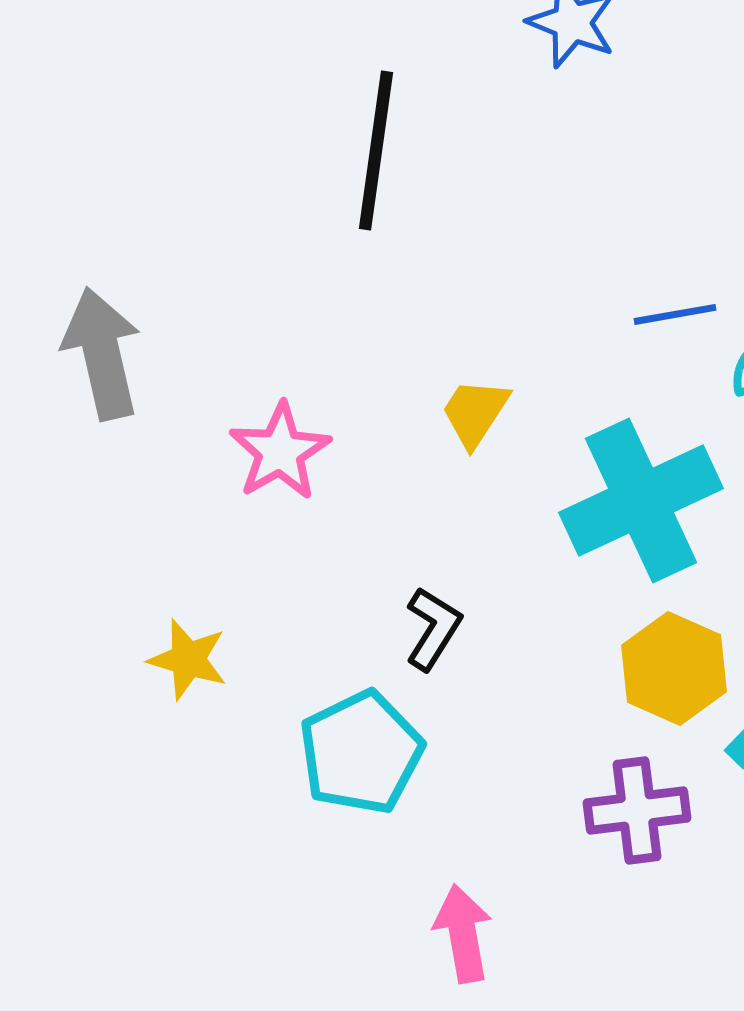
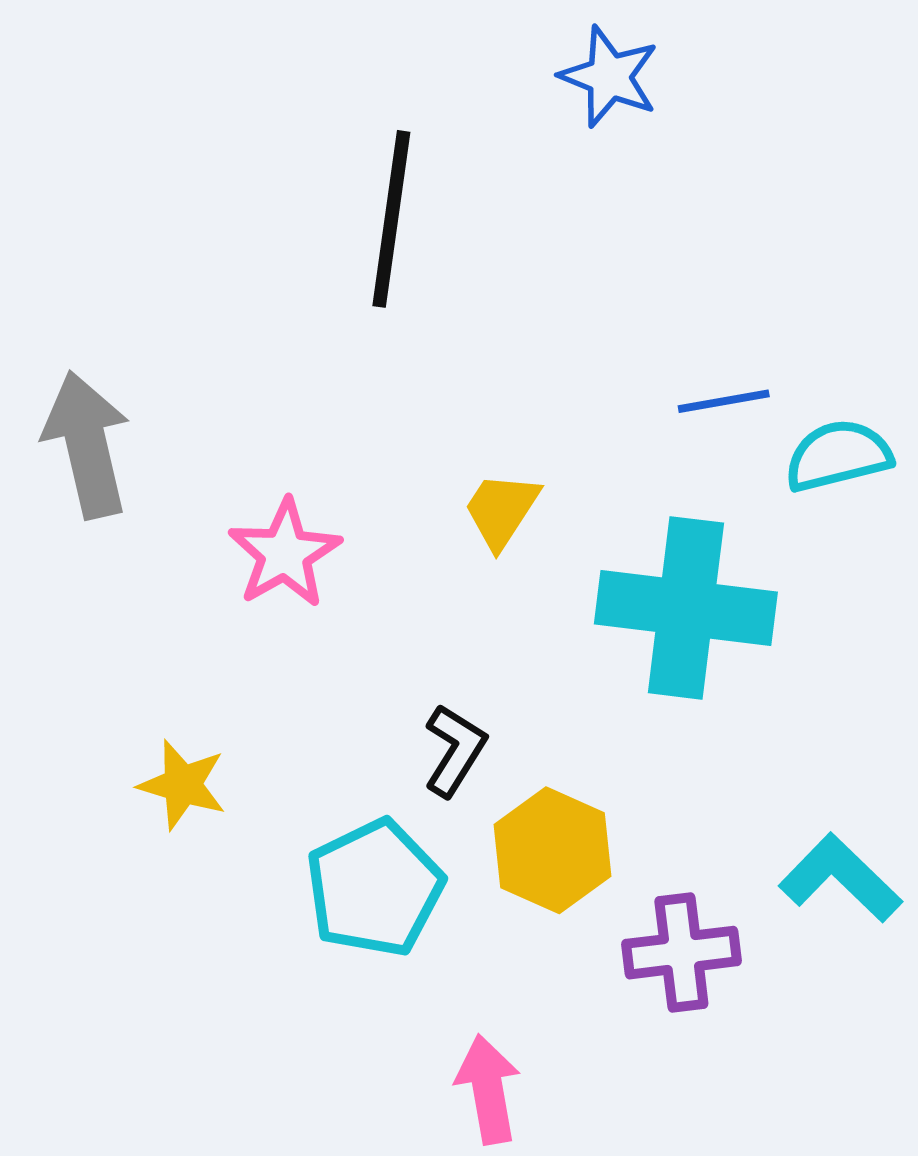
cyan cross: (641, 500) -> (686, 608), turned 32
yellow hexagon: (674, 668) -> (553, 850), moved

